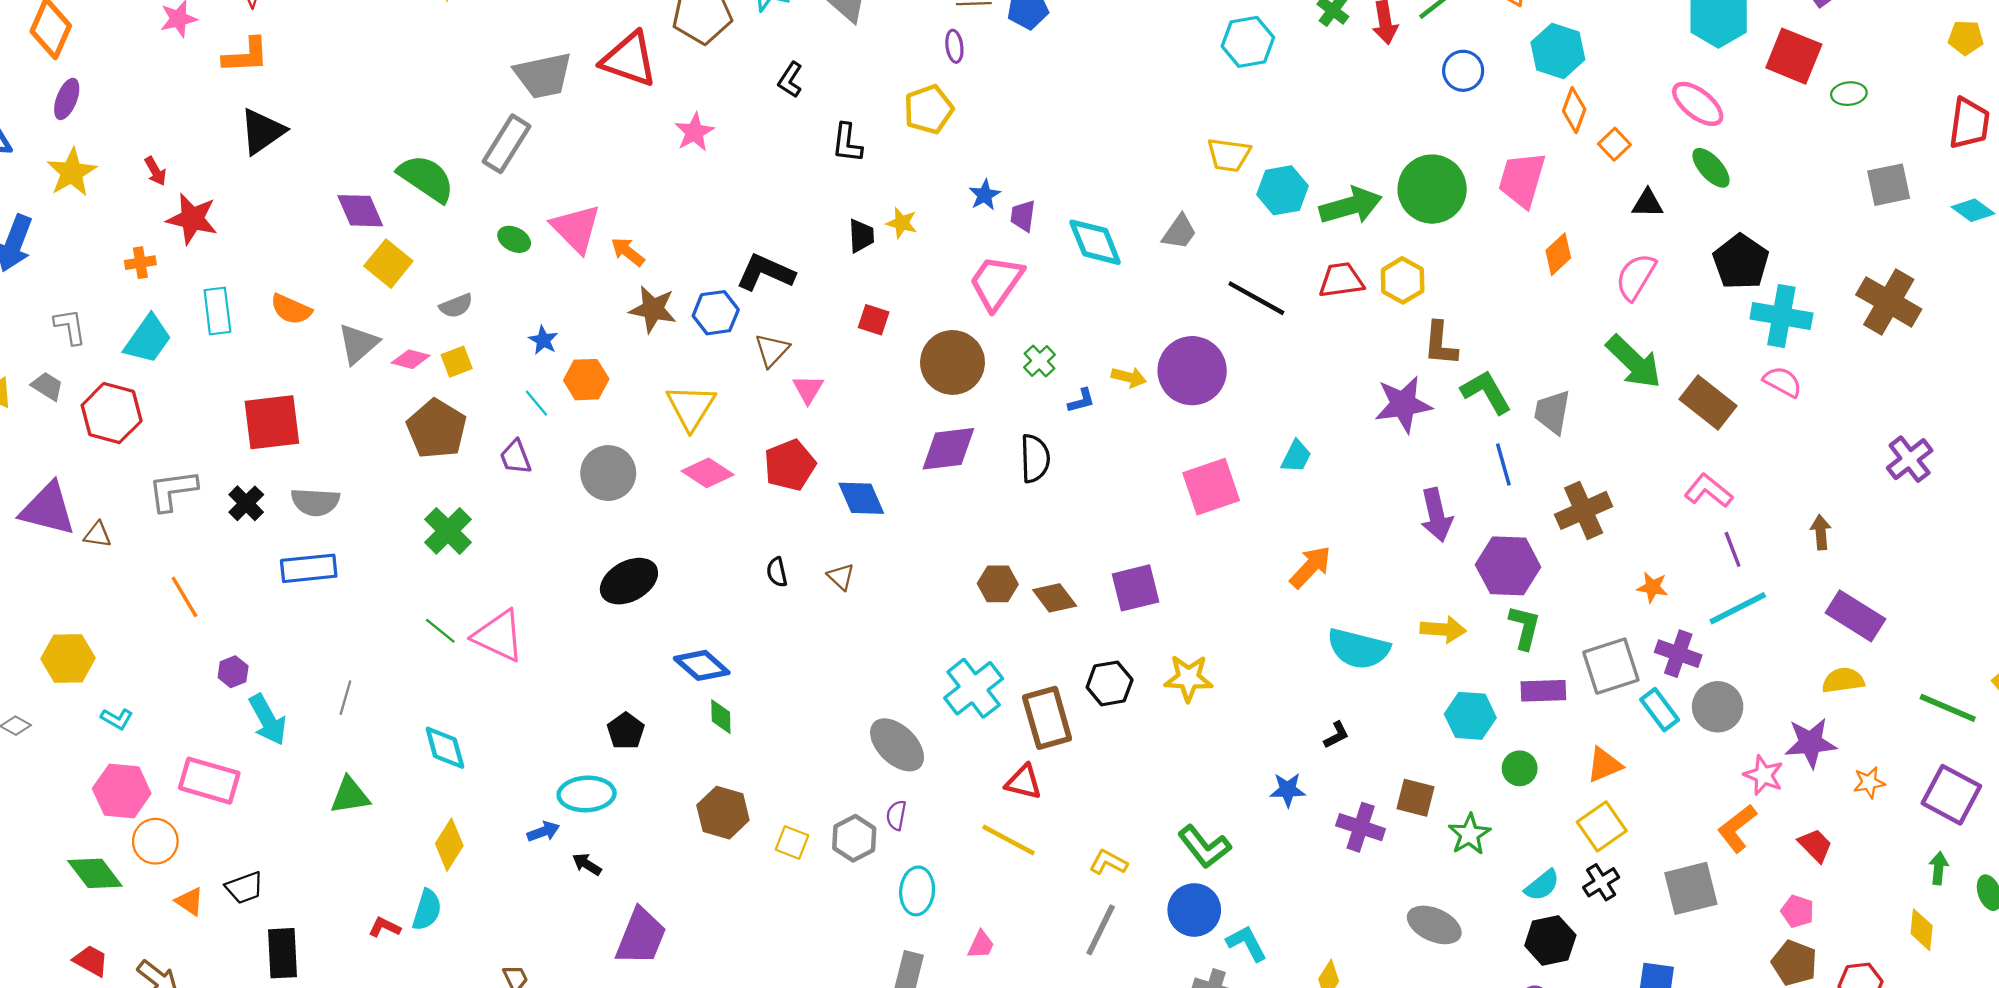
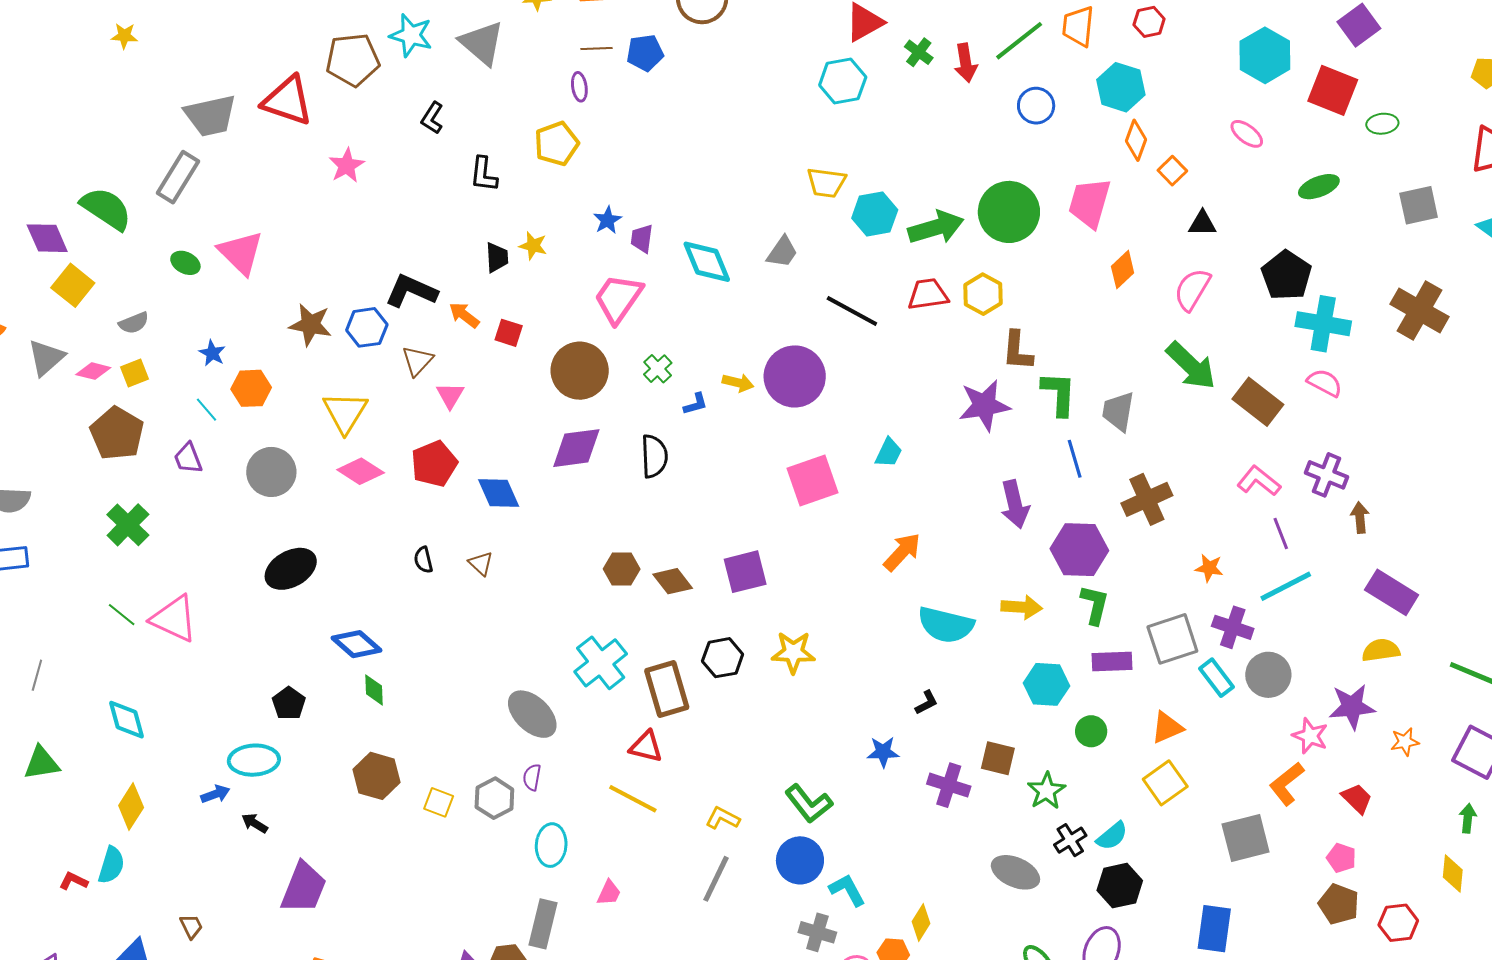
pink ellipse: (1698, 104) -> (1247, 134), size x0.7
green ellipse: (1711, 168) -> (1319, 187), moved, turned -69
orange arrow: (628, 252) -> (464, 315), moved
green L-shape: (1486, 392) -> (1059, 394), turned 33
purple cross: (1910, 459) -> (1327, 475), moved, turned -30
black cross: (1601, 882) -> (1070, 840), moved

